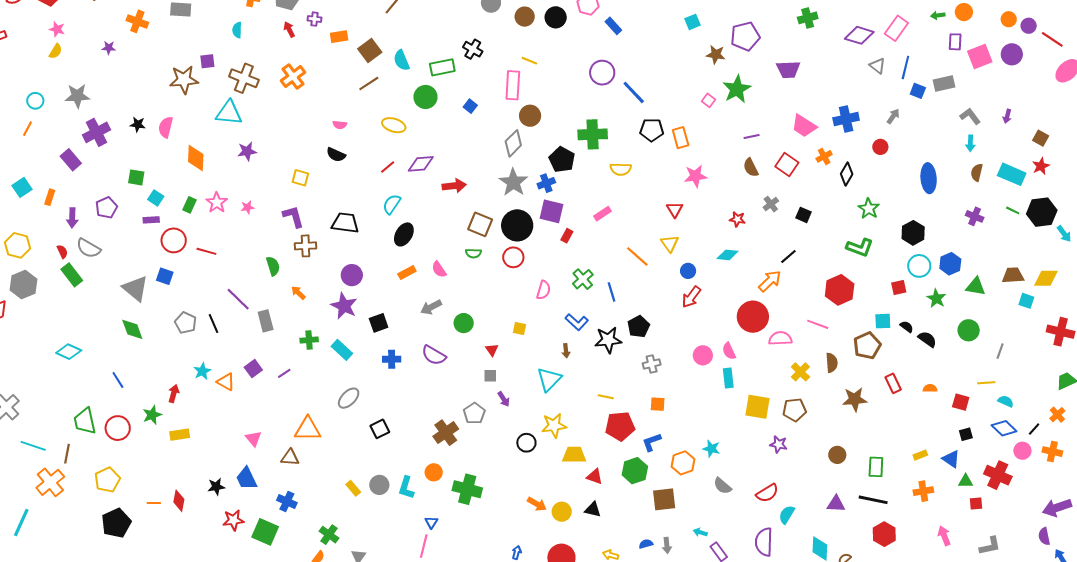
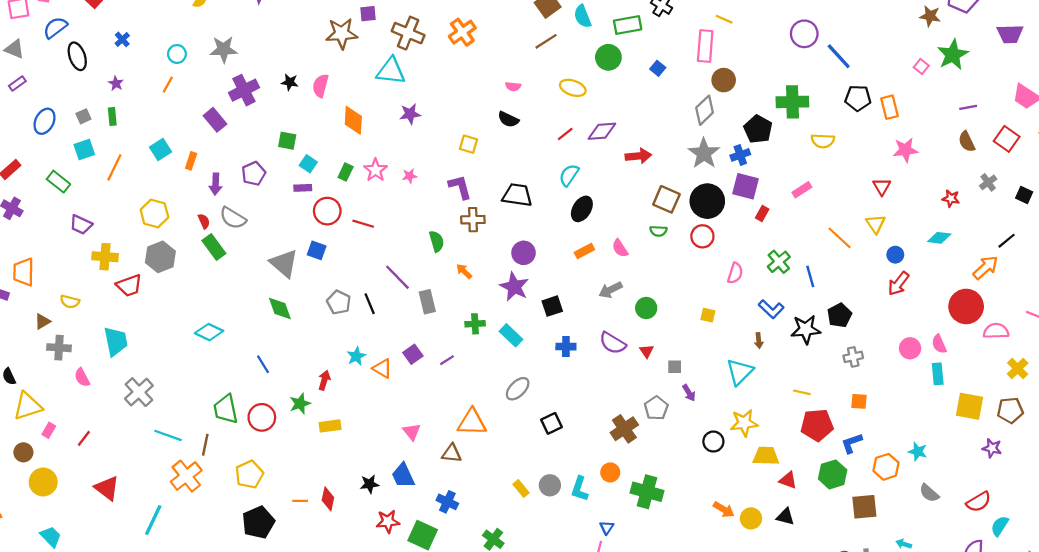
red triangle: (492, 350) -> (647, 351), moved

